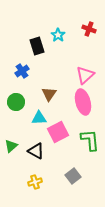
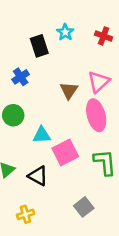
red cross: (89, 29) -> (104, 36), moved
brown triangle: (49, 94) -> (69, 90), moved
yellow cross: (35, 182) -> (26, 214), moved

